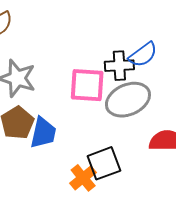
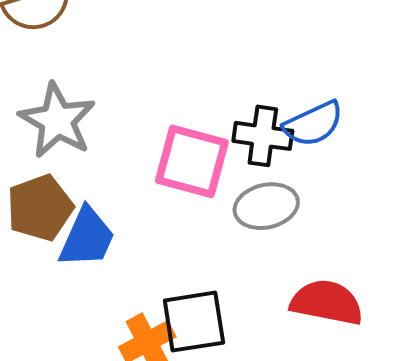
gray ellipse: (128, 100) -> (266, 206), size x0.7

